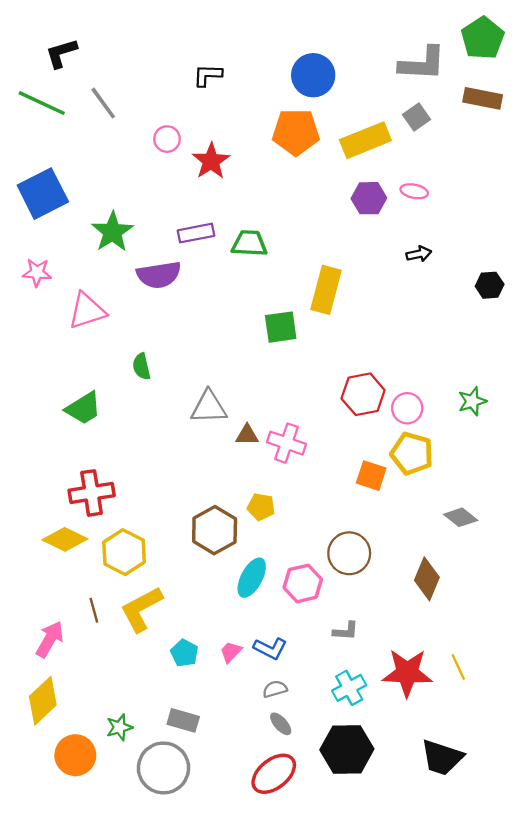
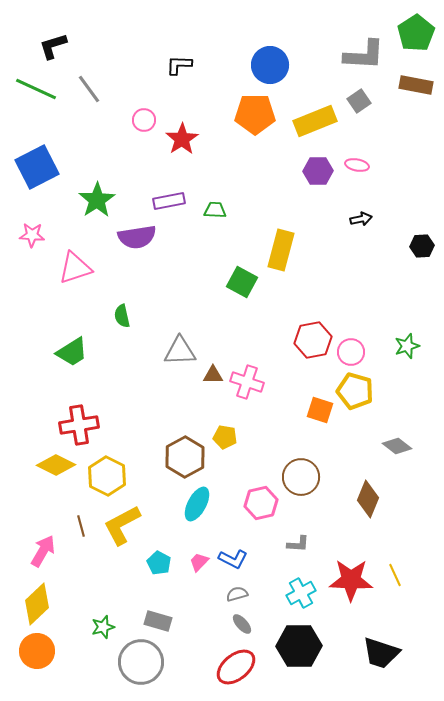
green trapezoid: (249, 243) -> (215, 210), size x0.7
green square: (281, 327) -> (242, 282), turned 36
cyan ellipse: (252, 578) -> (197, 504), moved
orange circle: (75, 755) -> (37, 651), moved

